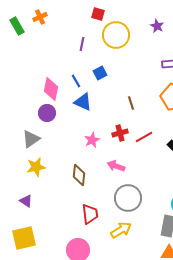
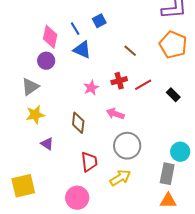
brown line: (131, 103) -> (130, 51), turned -32
purple triangle: (26, 201) -> (47, 144), moved

